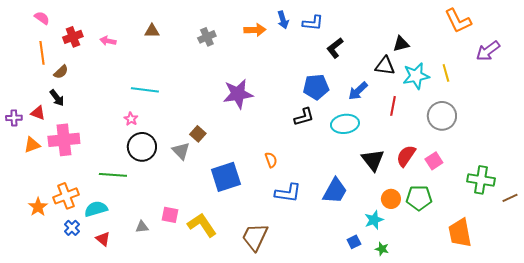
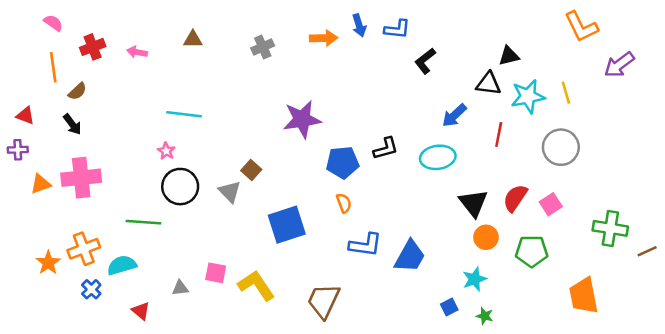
blue pentagon: (316, 87) -> (343, 162), moved
red triangle: (38, 113) -> (25, 115), moved
blue trapezoid: (335, 191) -> (410, 256), moved
orange circle: (391, 199) -> (486, 237), moved
red triangle: (103, 239) -> (141, 311), moved

